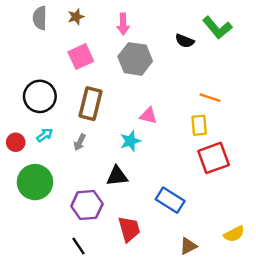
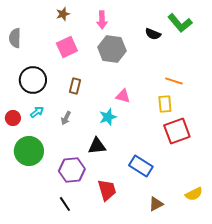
gray semicircle: (40, 18) -> (15, 38), moved
brown rectangle: (91, 104) -> (75, 86), size x0.6

